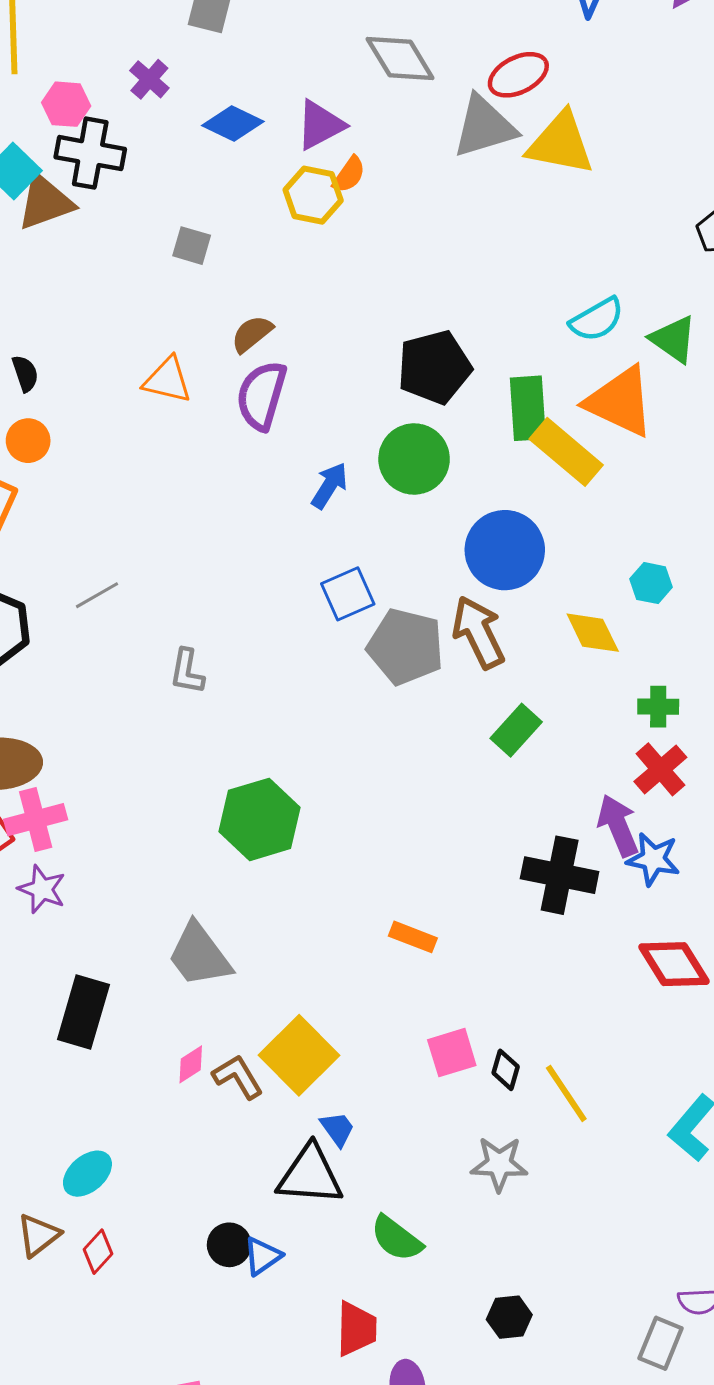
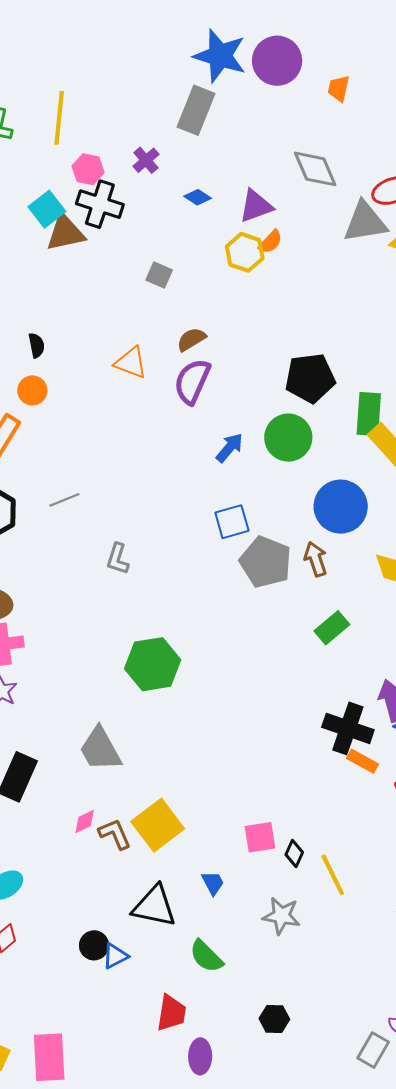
blue diamond: (233, 123) -> (198, 197), size x0.7
brown arrow: (478, 632) -> (316, 559), size x0.7
orange rectangle: (413, 937) -> (363, 761), moved
blue trapezoid: (337, 1129) -> (213, 883), moved

